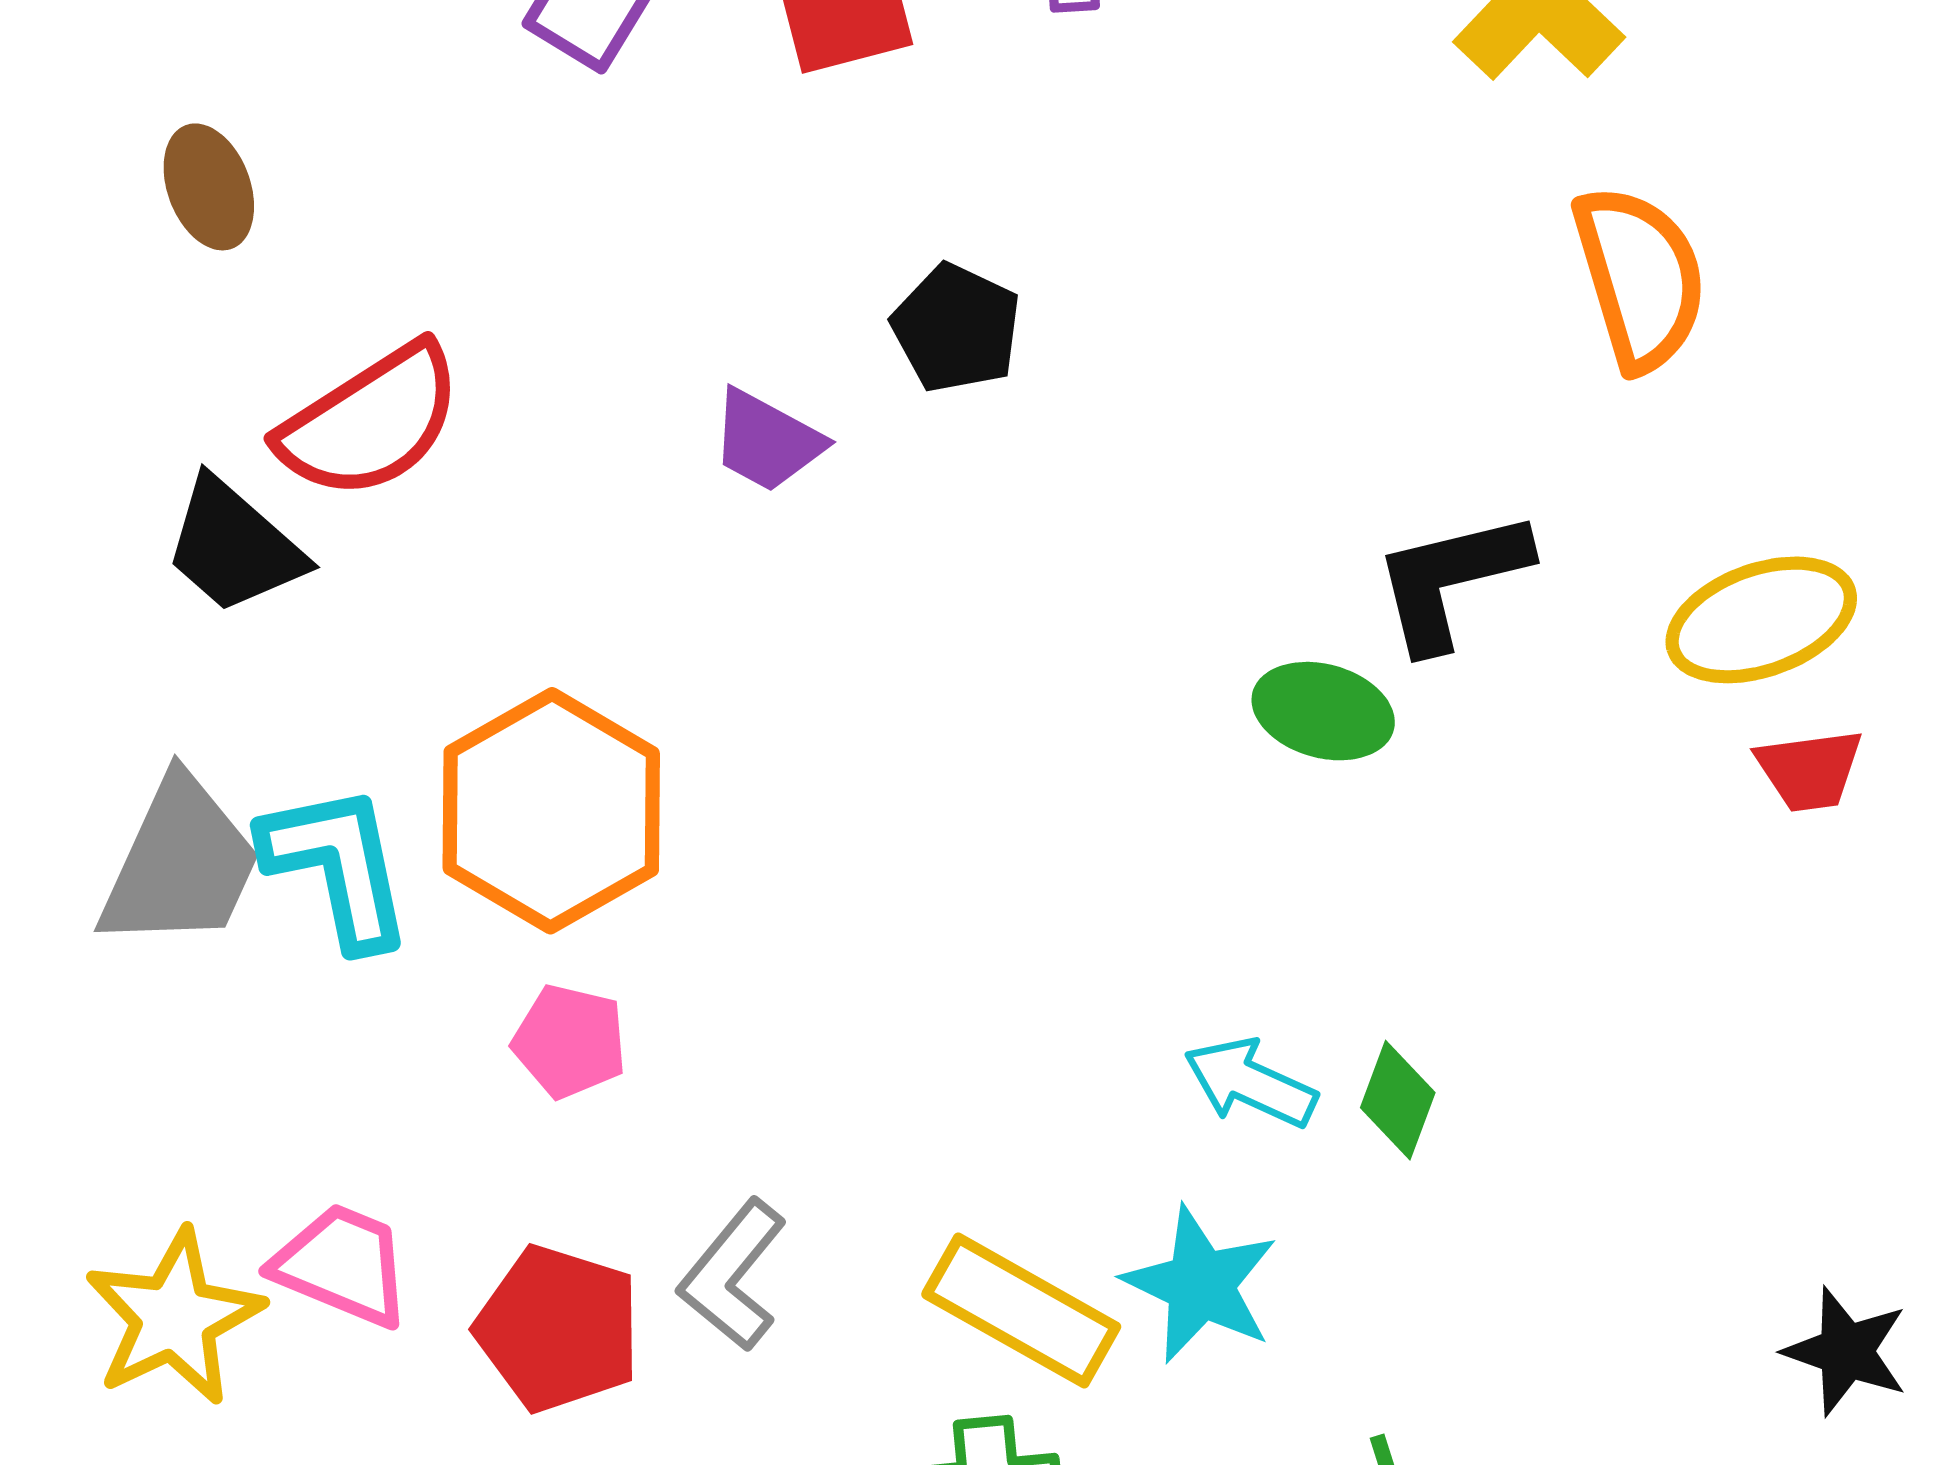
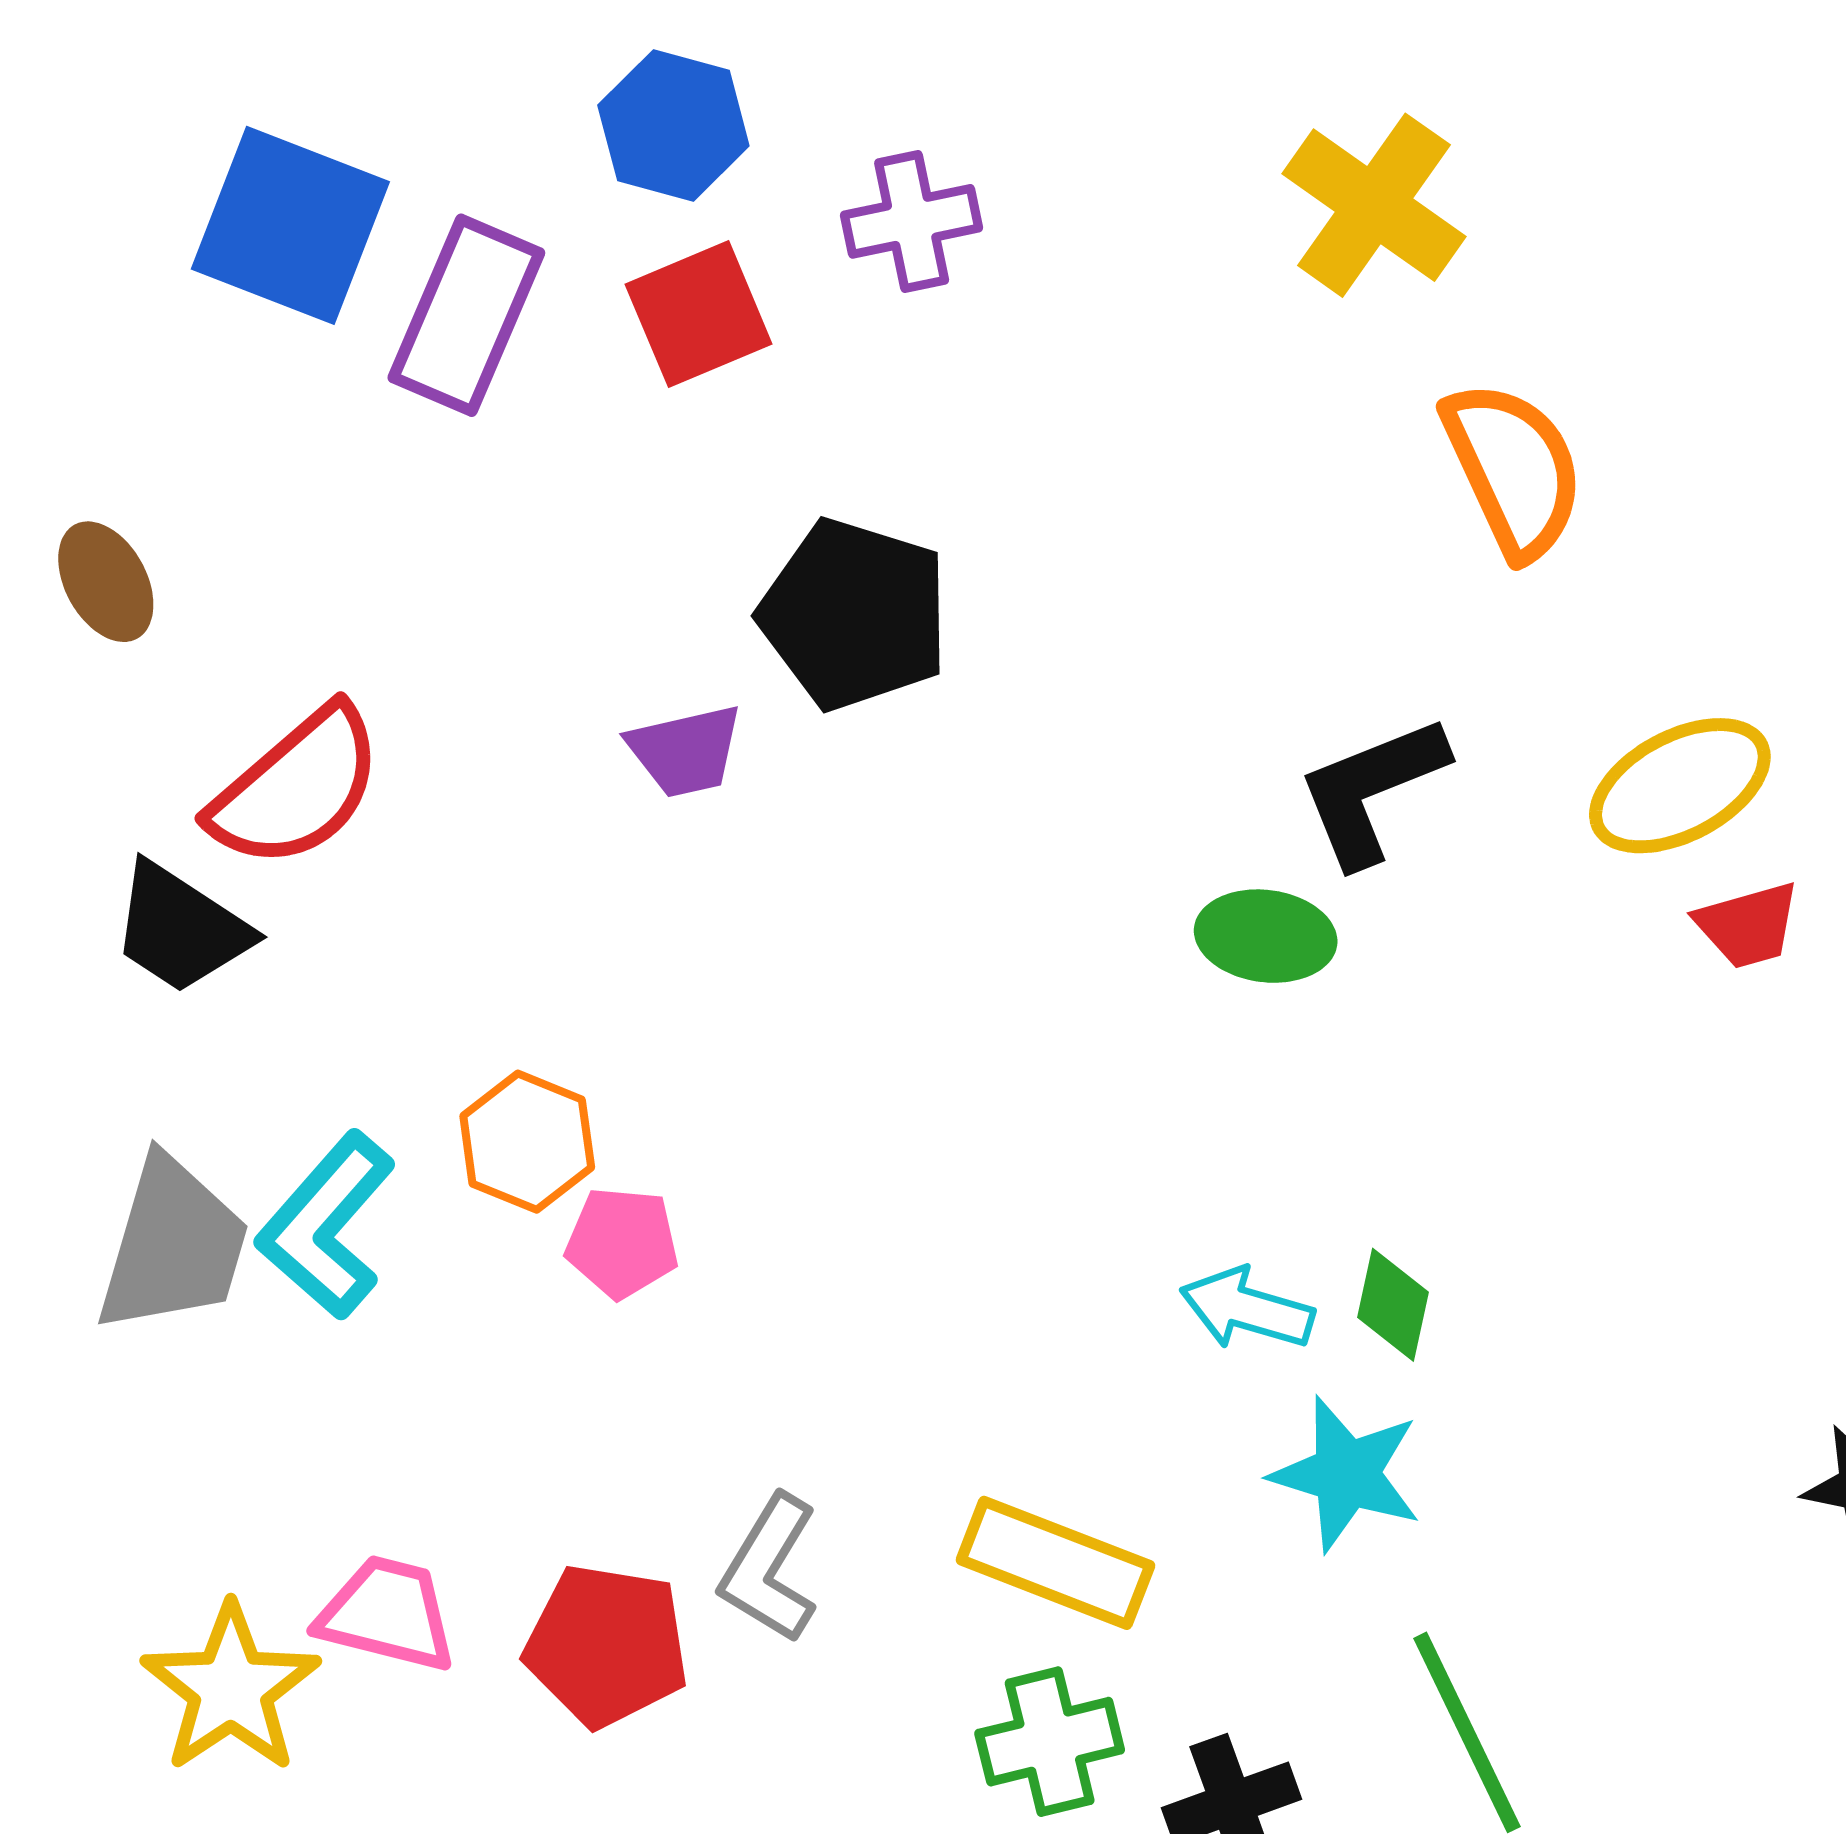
black pentagon: (956, 328) -> (854, 614), size x1.5
purple trapezoid: (767, 441) -> (685, 751), turned -33
orange hexagon: (551, 811) -> (527, 1142), size x0.6
cyan L-shape: (337, 866) -> (326, 1225), turned -119
pink pentagon: (570, 1041) -> (622, 1243), moved
cyan star: (1200, 1285) -> (1346, 1474), moved

